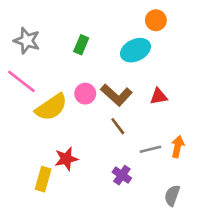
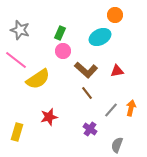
pink circle: (85, 94) -> (63, 51), moved
gray line: (150, 149) -> (111, 110), turned -35
yellow rectangle: (43, 179) -> (17, 132), moved
gray semicircle: (172, 195) -> (117, 145), moved

